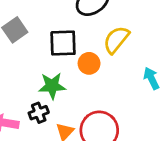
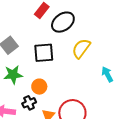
orange circle: (89, 63) -> (39, 87), moved
green star: (52, 86) -> (13, 75), moved

